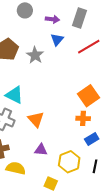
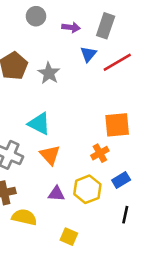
blue triangle: (57, 40) -> (88, 54), moved
cyan triangle: (14, 95) -> (39, 124), moved
orange square: (89, 96) -> (117, 125), turned 30
orange cross: (83, 118) -> (100, 153), moved, turned -32
yellow hexagon: (69, 162) -> (87, 189), moved

